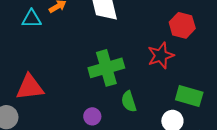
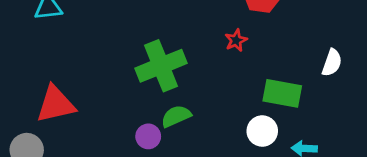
red star: (161, 56) -> (236, 40), size x0.6
green semicircle: (129, 101) -> (176, 116), moved, turned 90

